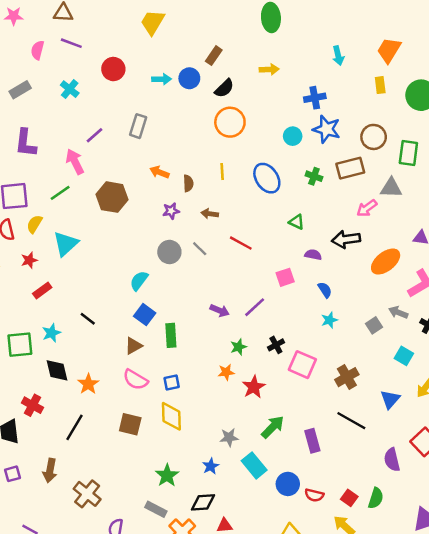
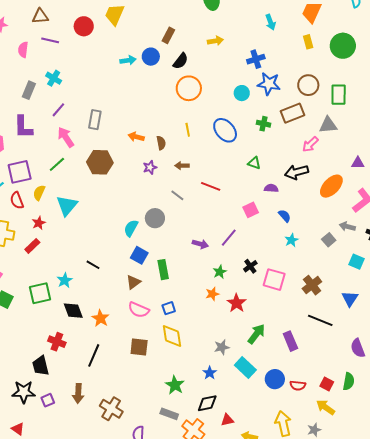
red circle: (113, 69) -> (84, 26), moved
gray rectangle: (20, 90) -> (29, 90), moved, turned -30
gray rectangle: (138, 126) -> (95, 120), moved
purple line: (95, 135) -> (58, 110), moved
gray circle: (169, 252) -> (155, 218), moved
red rectangle: (42, 291) -> (32, 246), moved

